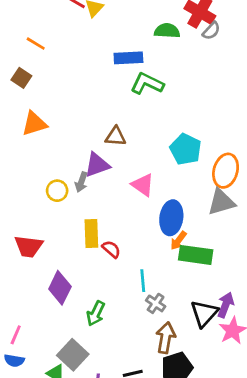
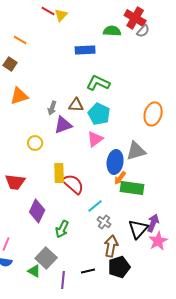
green L-shape: (147, 84) -> (98, 83), moved
cyan pentagon: (186, 149) -> (99, 114), moved
orange ellipse: (226, 171) -> (153, 114), moved
gray arrow: (81, 182) -> (52, 108), moved
pink triangle: (143, 185) -> (95, 139), turned 48
gray triangle: (221, 202) -> (136, 151), moved
red semicircle: (111, 249) -> (73, 184), size x1.6
cyan line: (143, 281) -> (95, 206), turned 56

